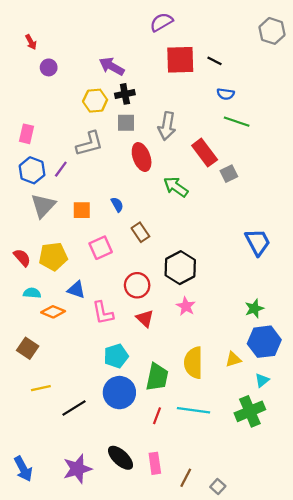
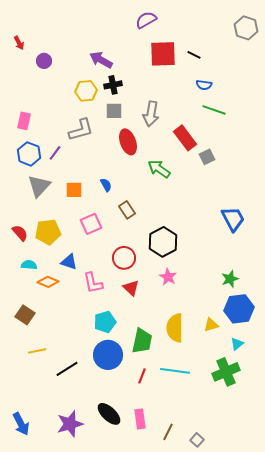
red arrow: (31, 42) -> (19, 43), moved

